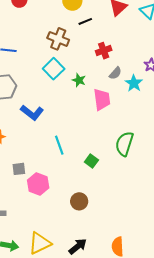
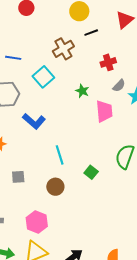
brown cross: (58, 39) -> (63, 49), turned 35
cyan square: (54, 69) -> (43, 77), moved
pink hexagon: (38, 184) -> (37, 222), moved
brown circle: (79, 201) -> (55, 187), moved

